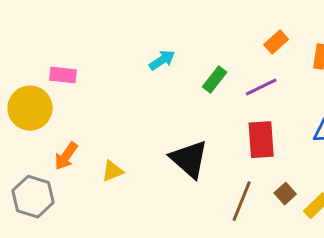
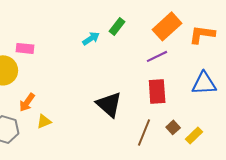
orange rectangle: (276, 42) -> (167, 26), size x1.8
green rectangle: (215, 80) -> (117, 26), moved
yellow triangle: (113, 171) -> (44, 121), moved

